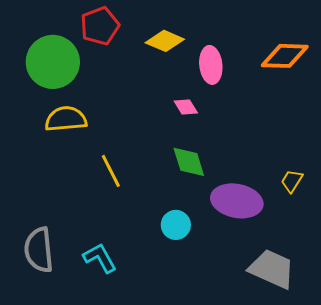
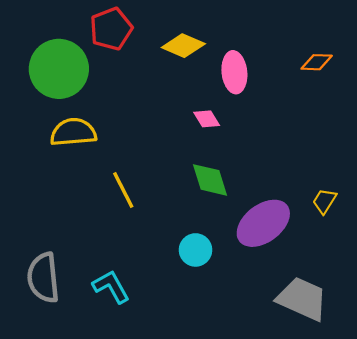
orange diamond: (285, 56) -> (317, 62), size x0.6
purple ellipse: (237, 201) -> (263, 223), turned -48

